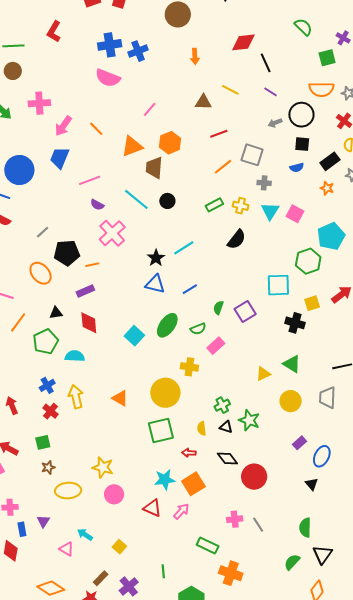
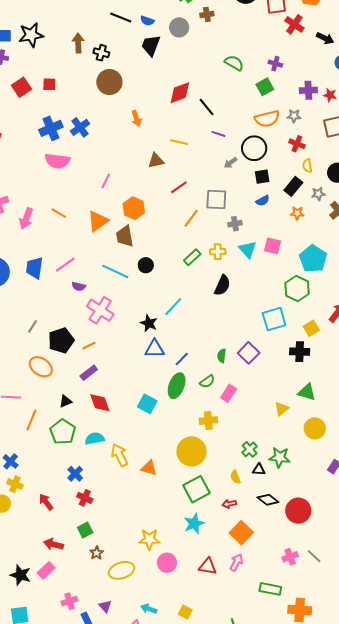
blue trapezoid: (60, 158) -> (34, 268), moved
blue line: (190, 289) -> (182, 359), moved
yellow arrow: (76, 397) -> (119, 455), moved
cyan star: (165, 480) -> (194, 524), moved

